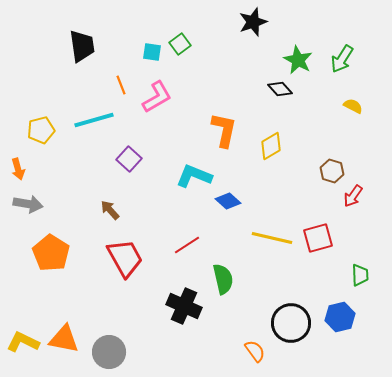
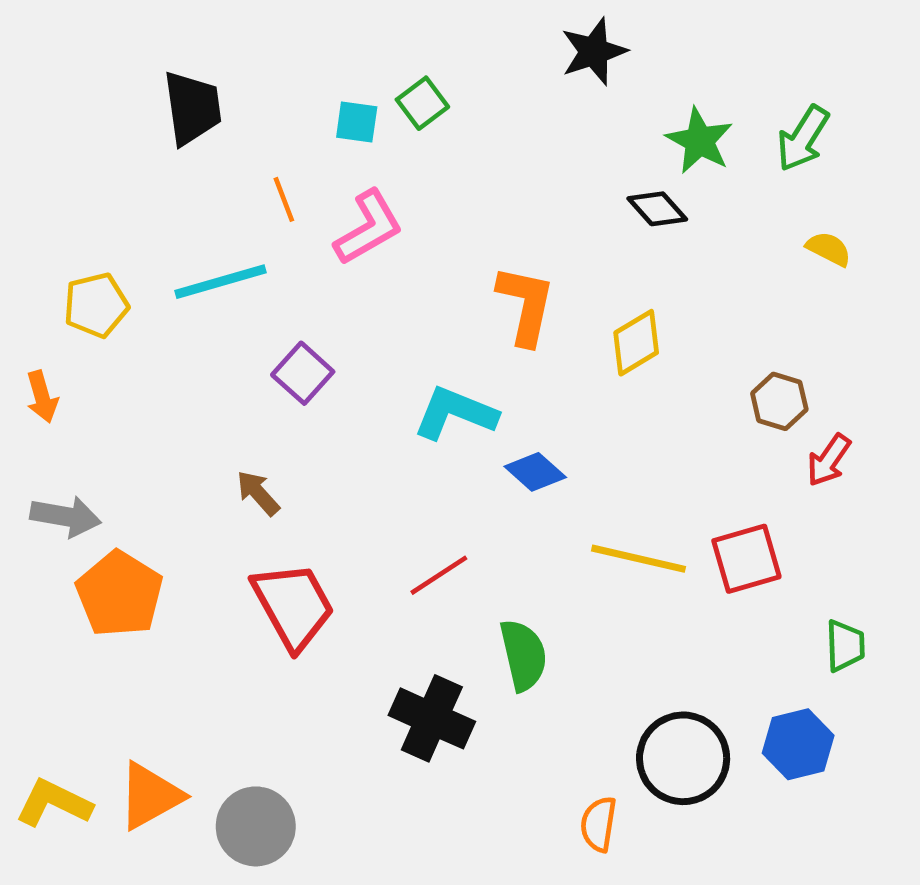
gray arrow: (28, 204) -> (66, 516), moved
orange triangle: (64, 339) -> (150, 796), turned -40
orange semicircle: (255, 351) -> (599, 824), turned -135

